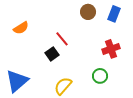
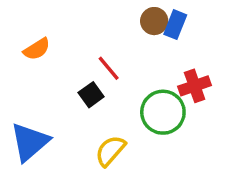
blue rectangle: (114, 14) -> (175, 25), moved
green circle: (100, 76) -> (163, 112), moved, size x1.6

